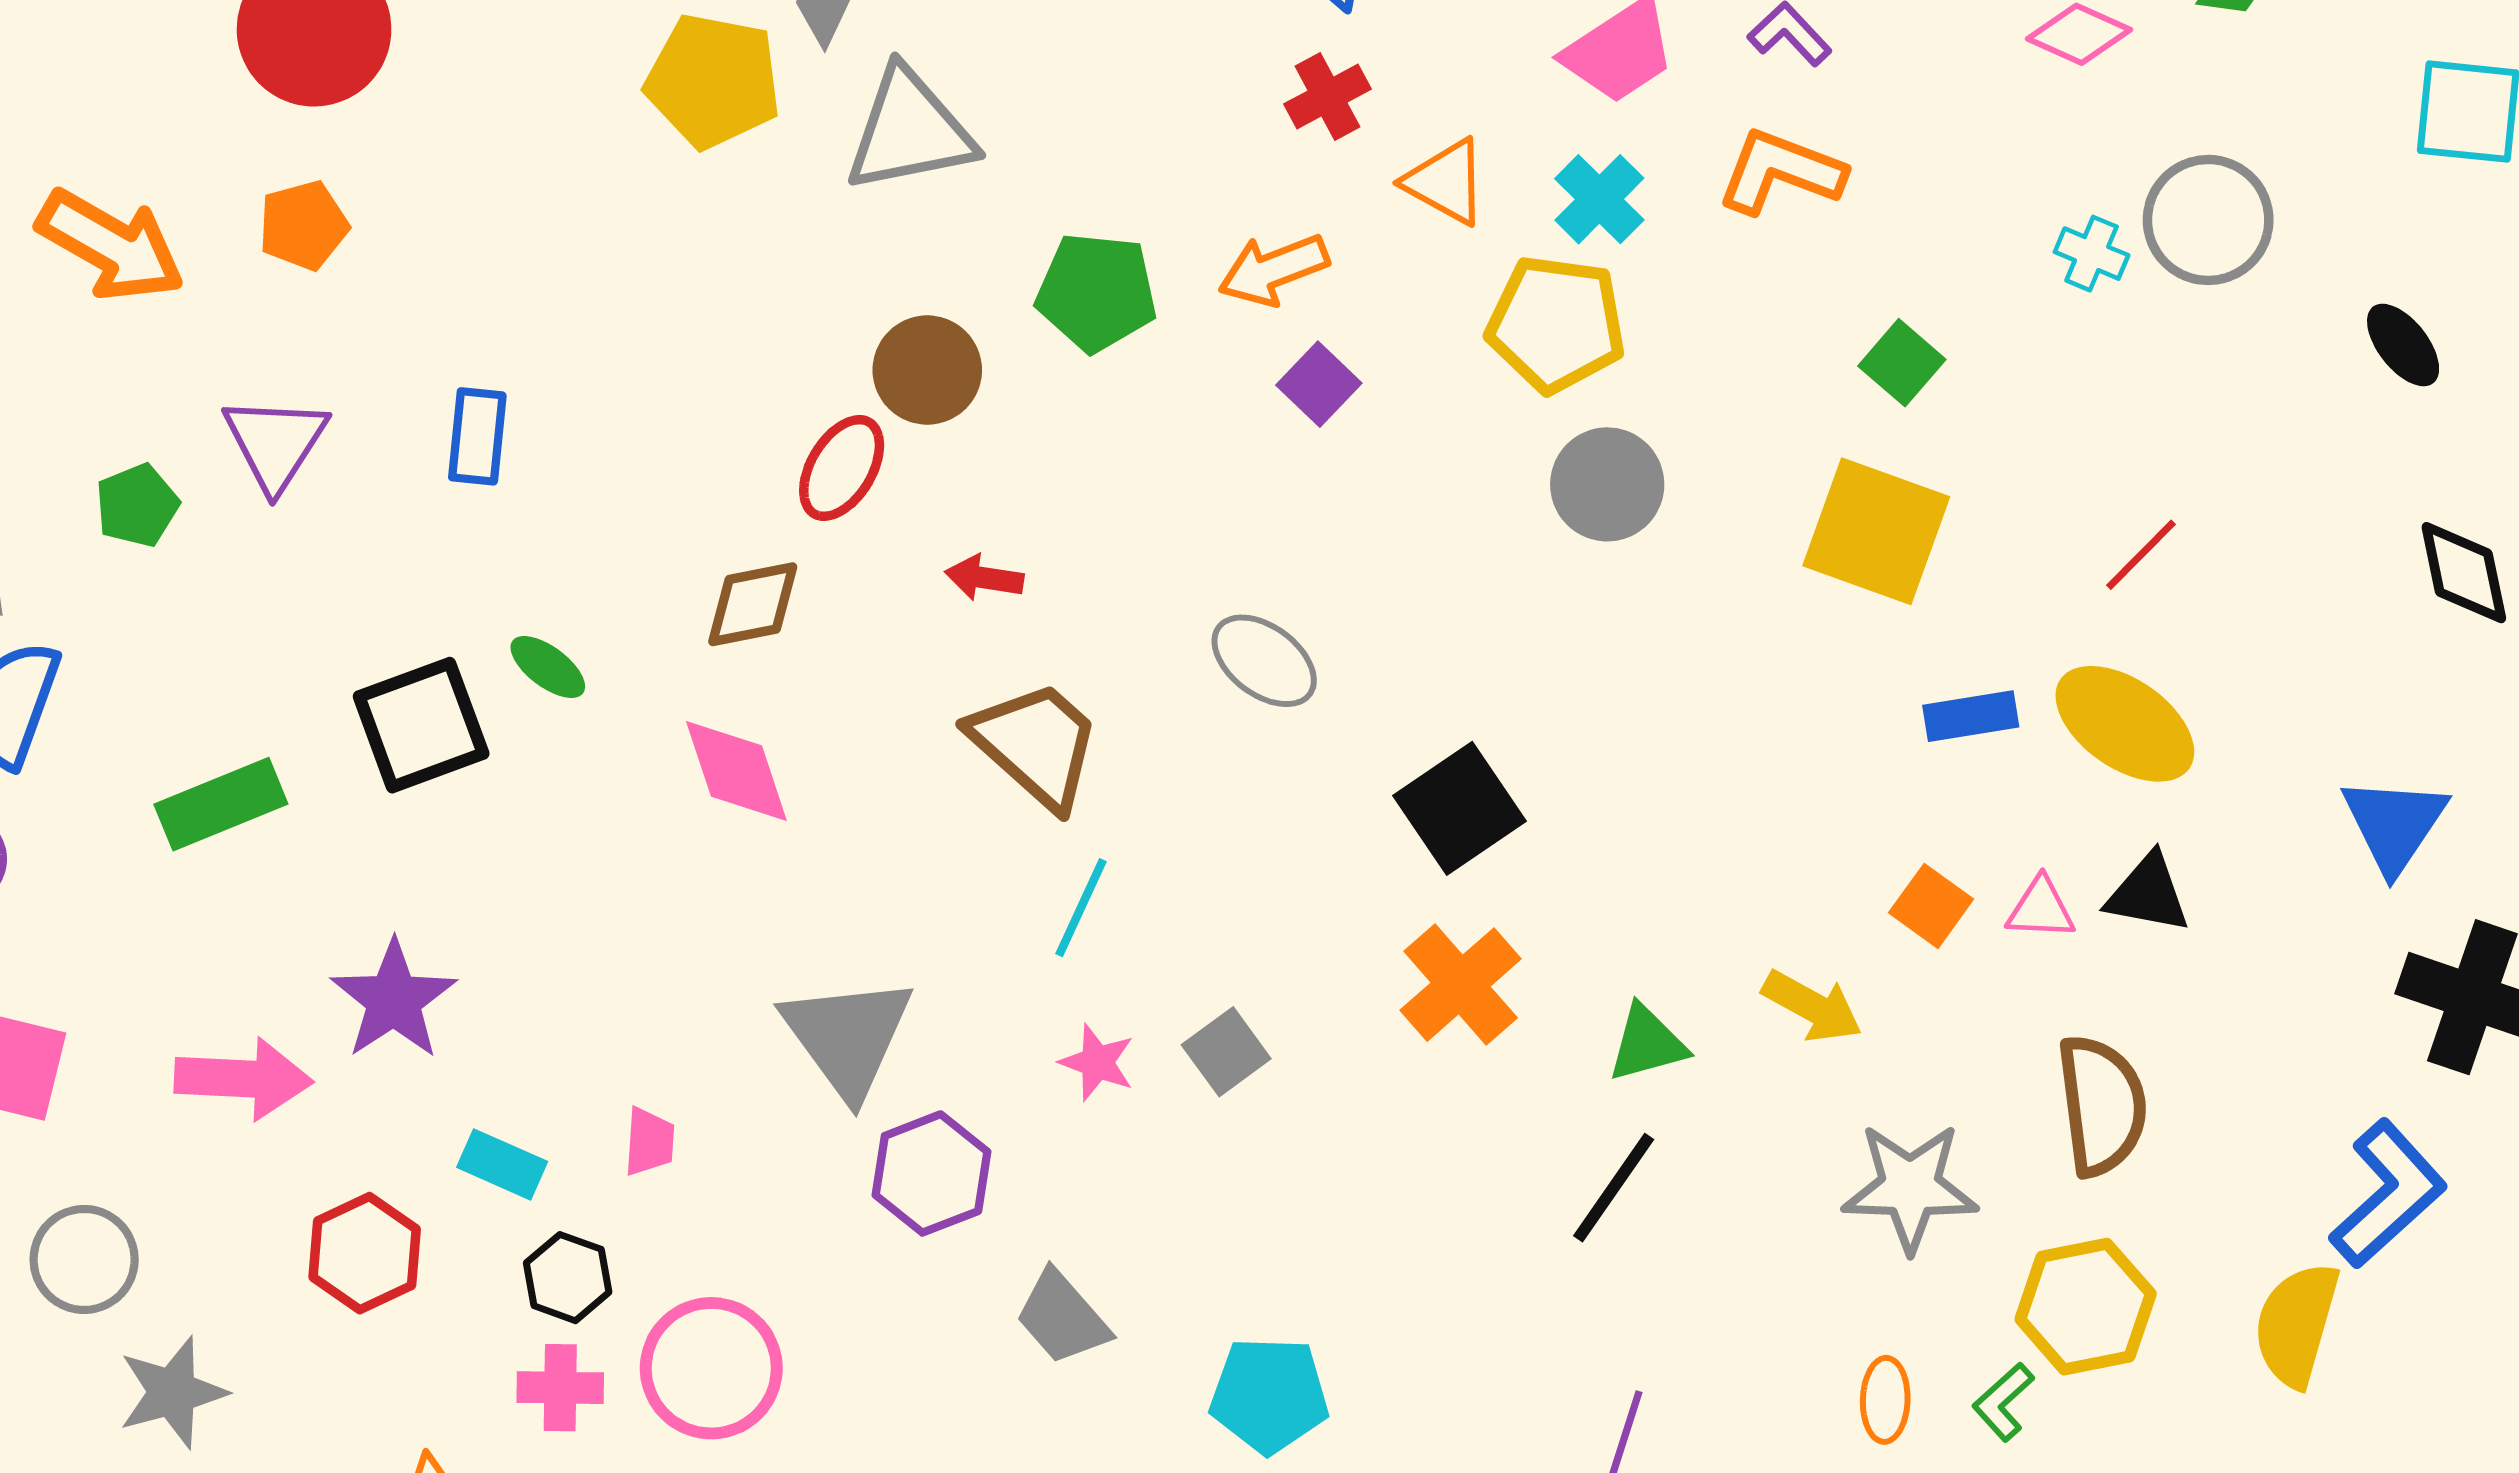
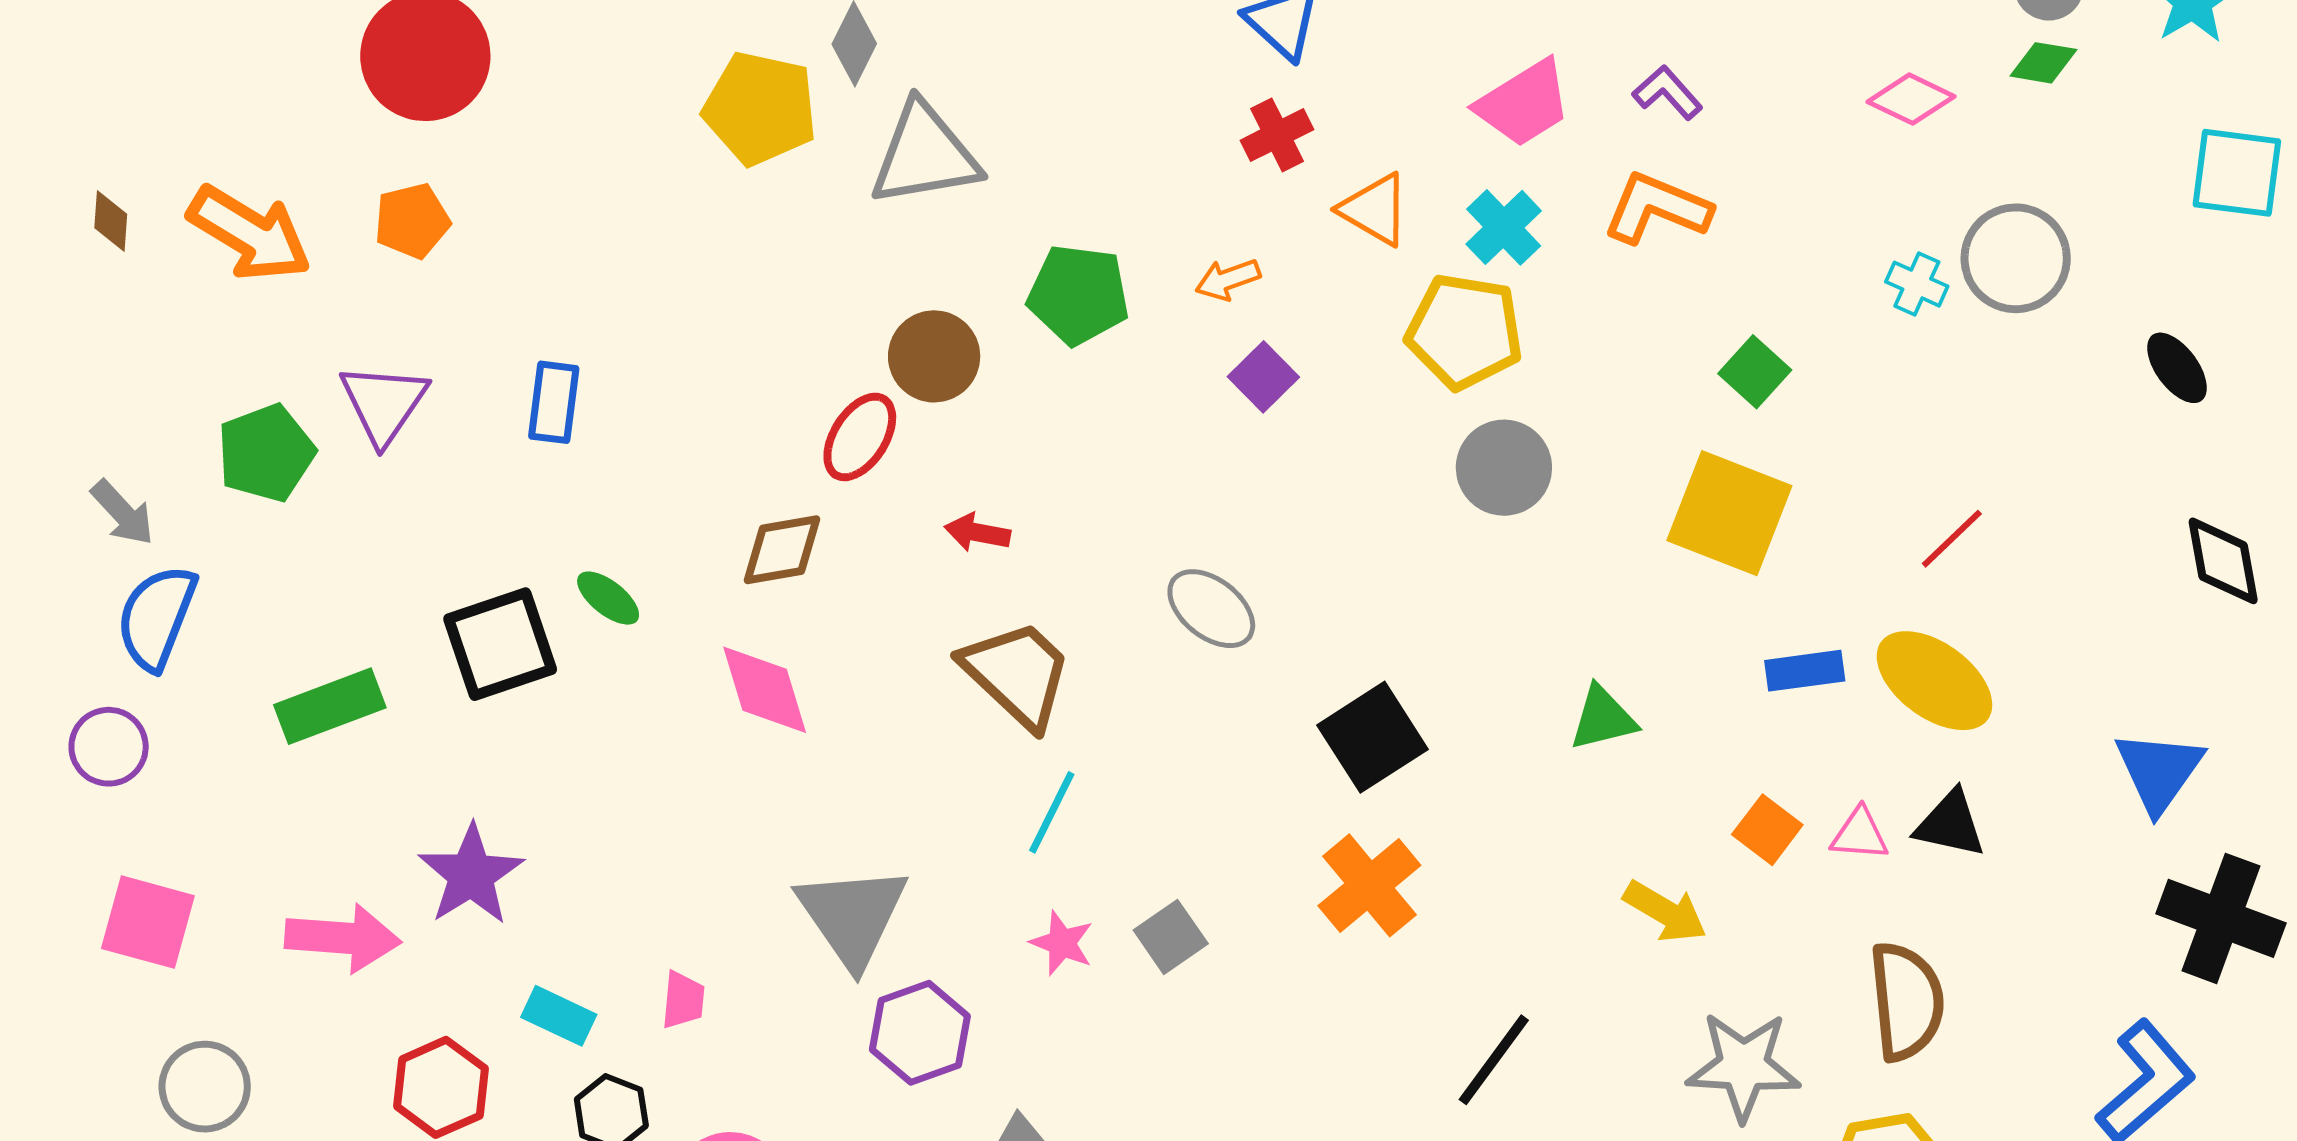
orange arrow: (1274, 270) -> (1228, 279), size x0.7
green pentagon: (137, 505) -> (266, 453), size x1.4
green triangle: (1647, 1043) -> (1603, 718), moved

